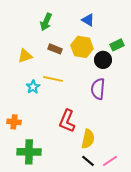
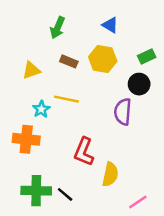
black circle: (103, 60) -> (139, 84), moved
orange cross: (14, 122) -> (26, 139), moved, size x1.5
black line: (88, 161) -> (65, 194), moved

